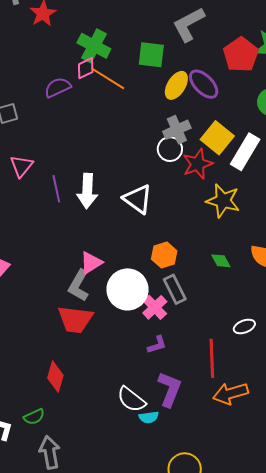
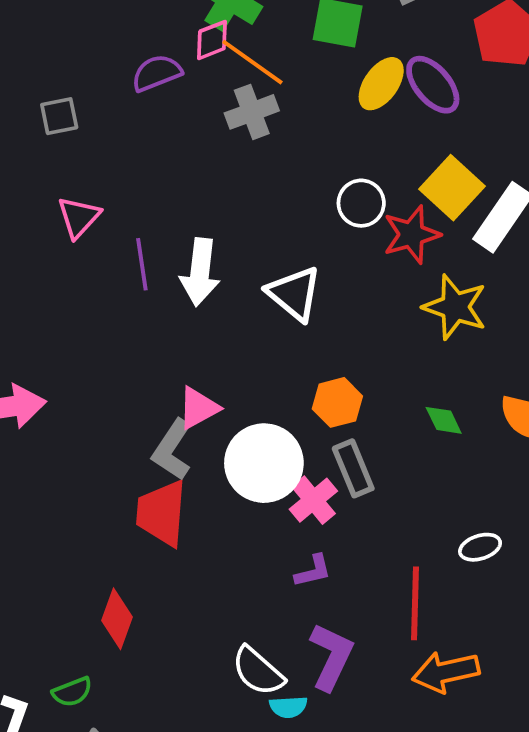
gray cross: (177, 130) -> (252, 112), moved
red trapezoid: (75, 319) -> (162, 513), turned 84

